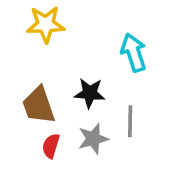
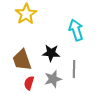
yellow star: (46, 24) -> (26, 14), turned -30

